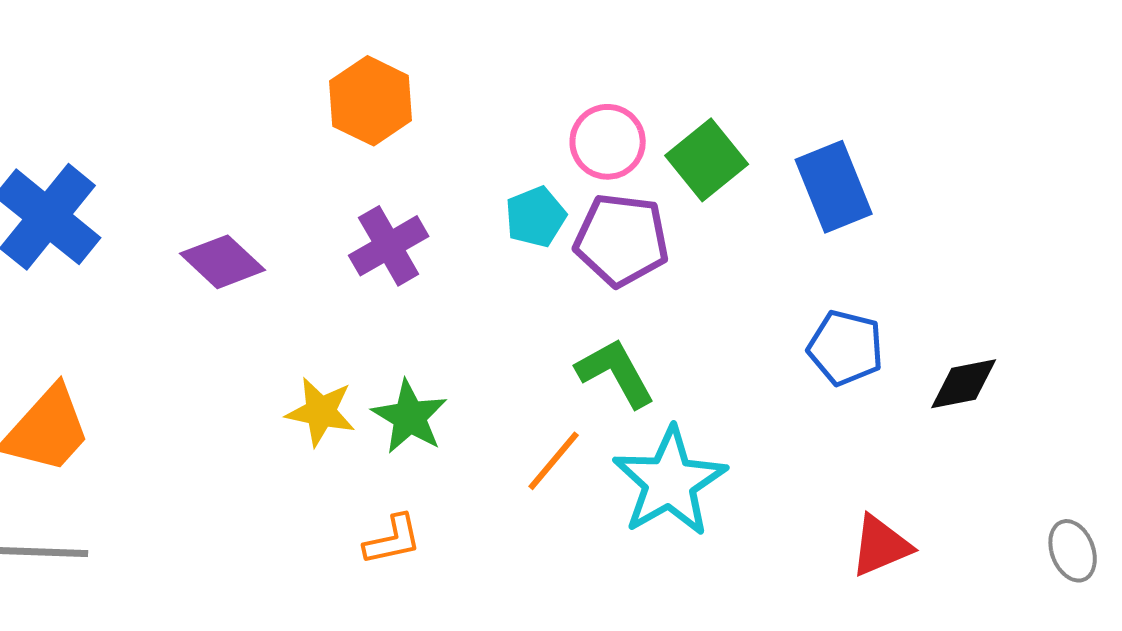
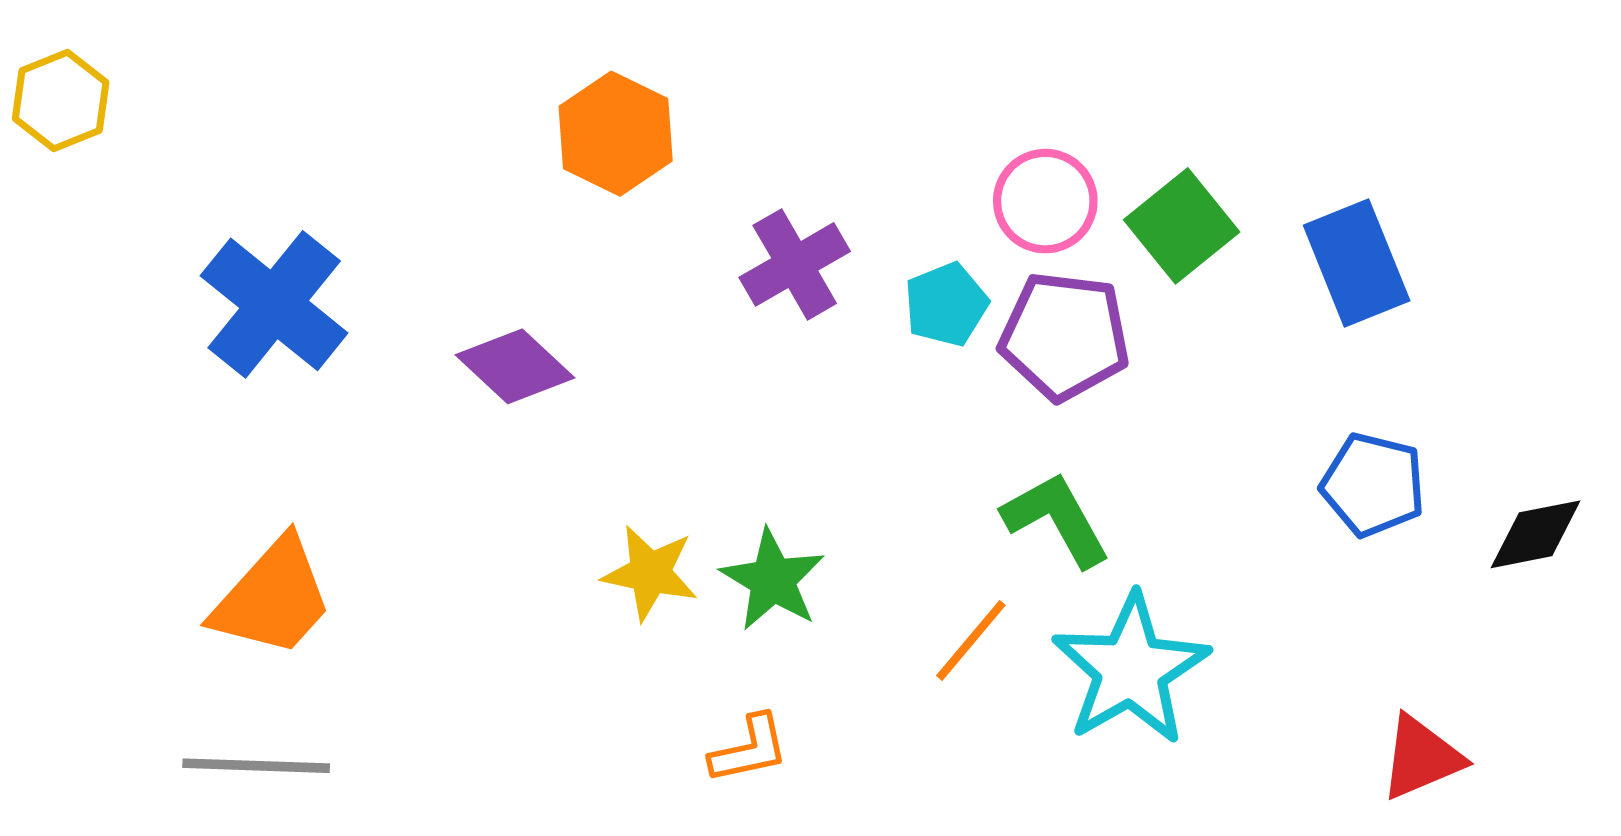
orange hexagon: (371, 101) -> (616, 134), moved
purple cross: (389, 246) -> (795, 264), moved

